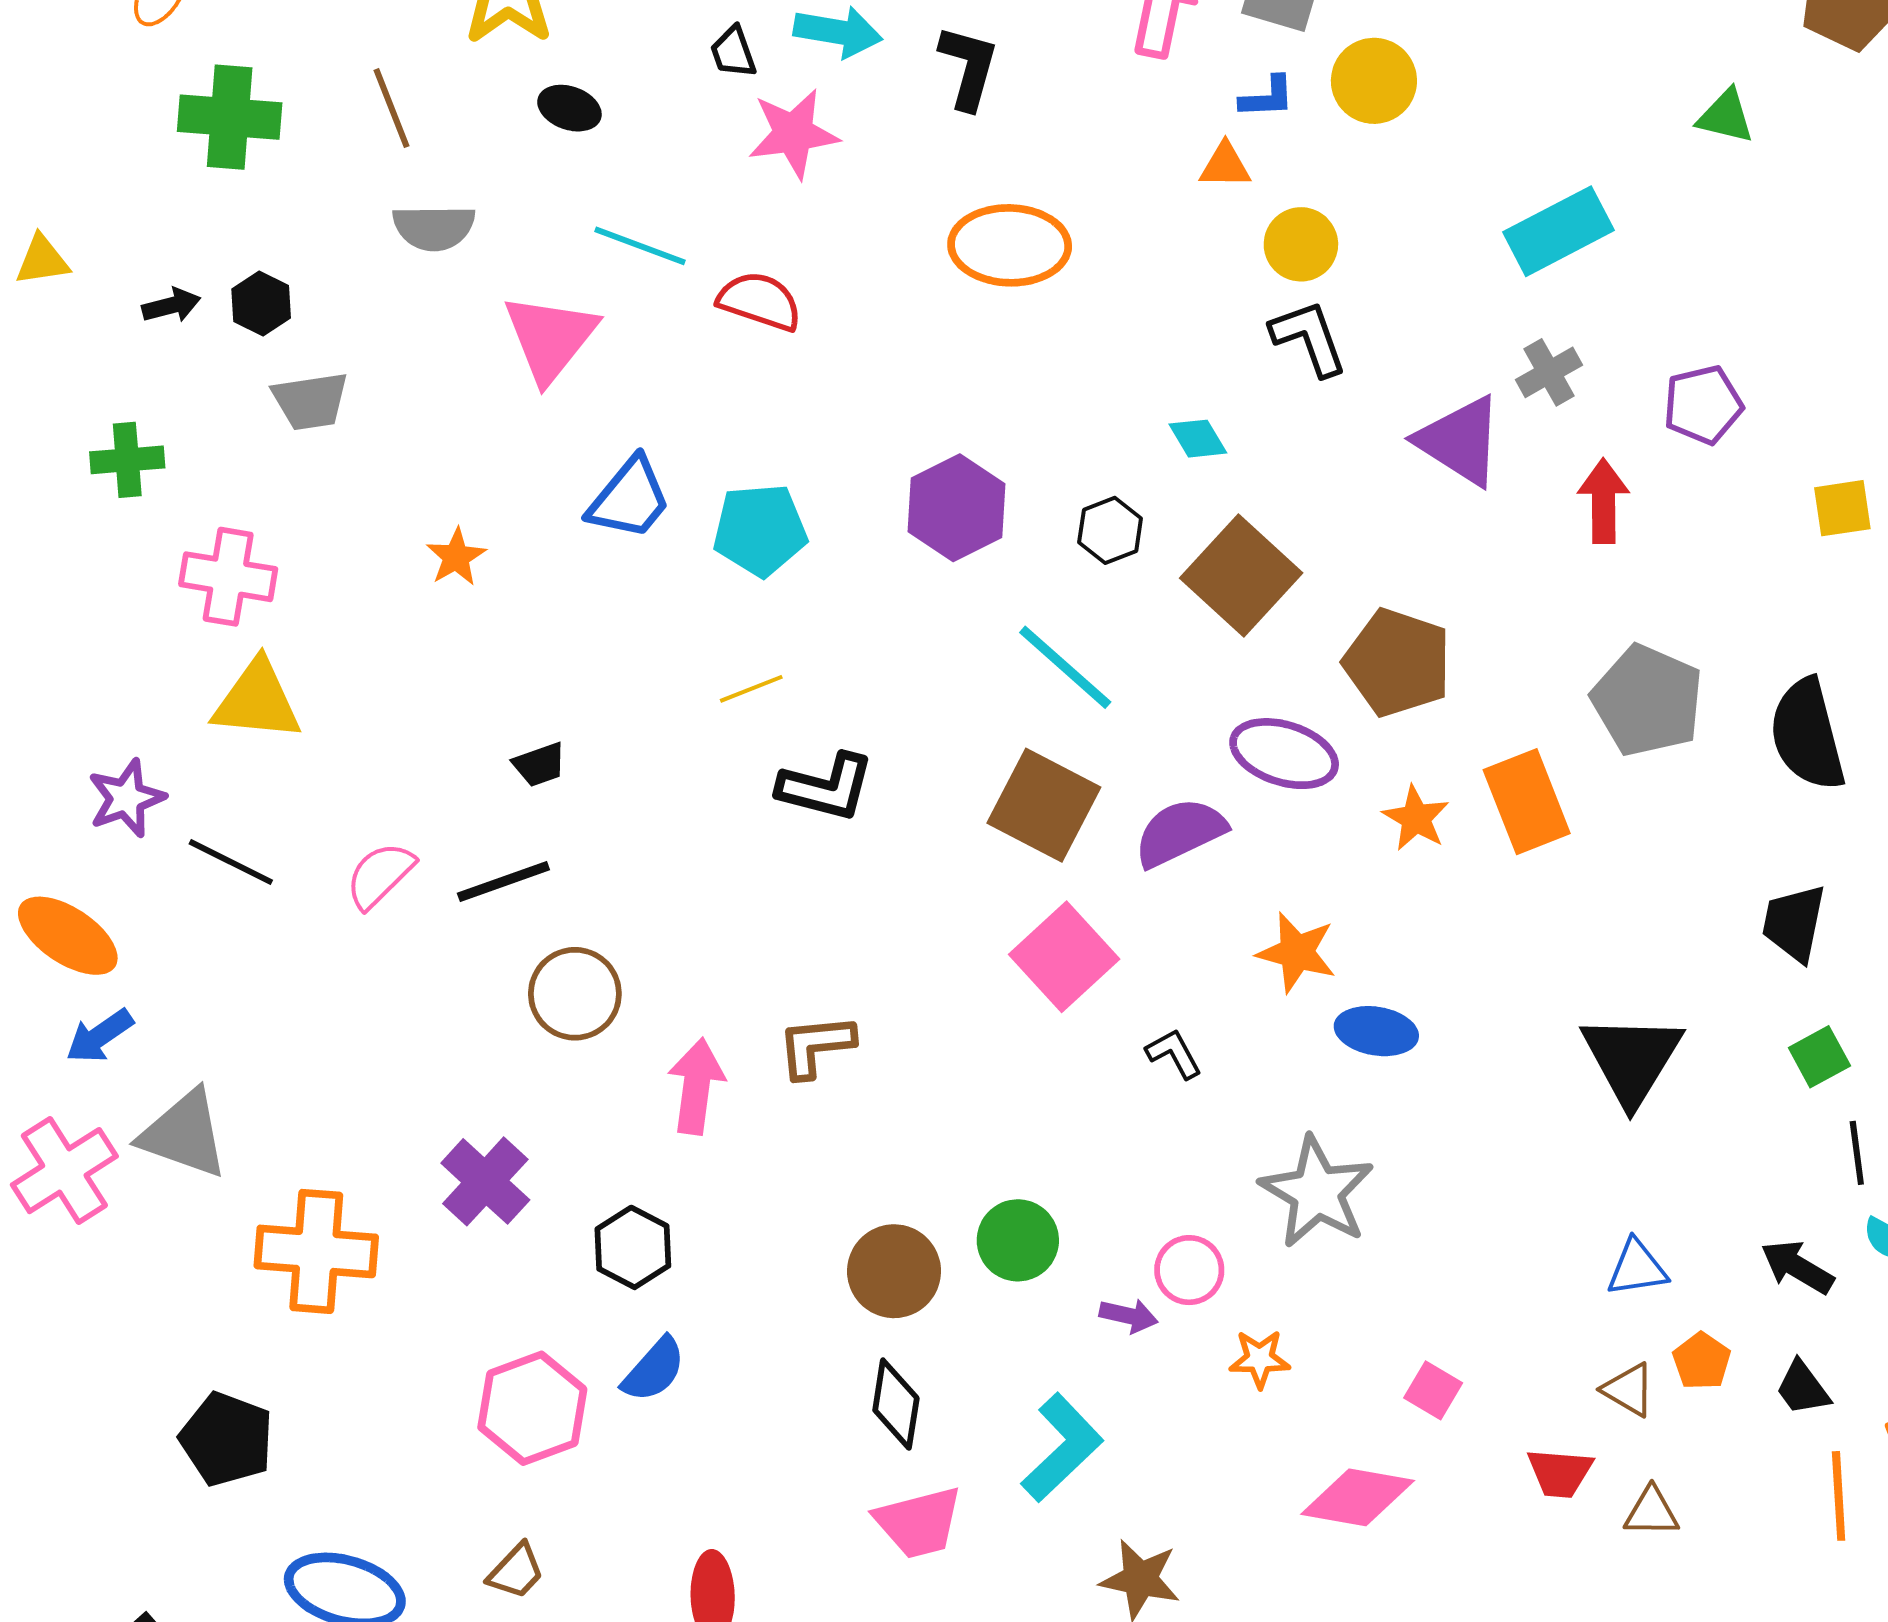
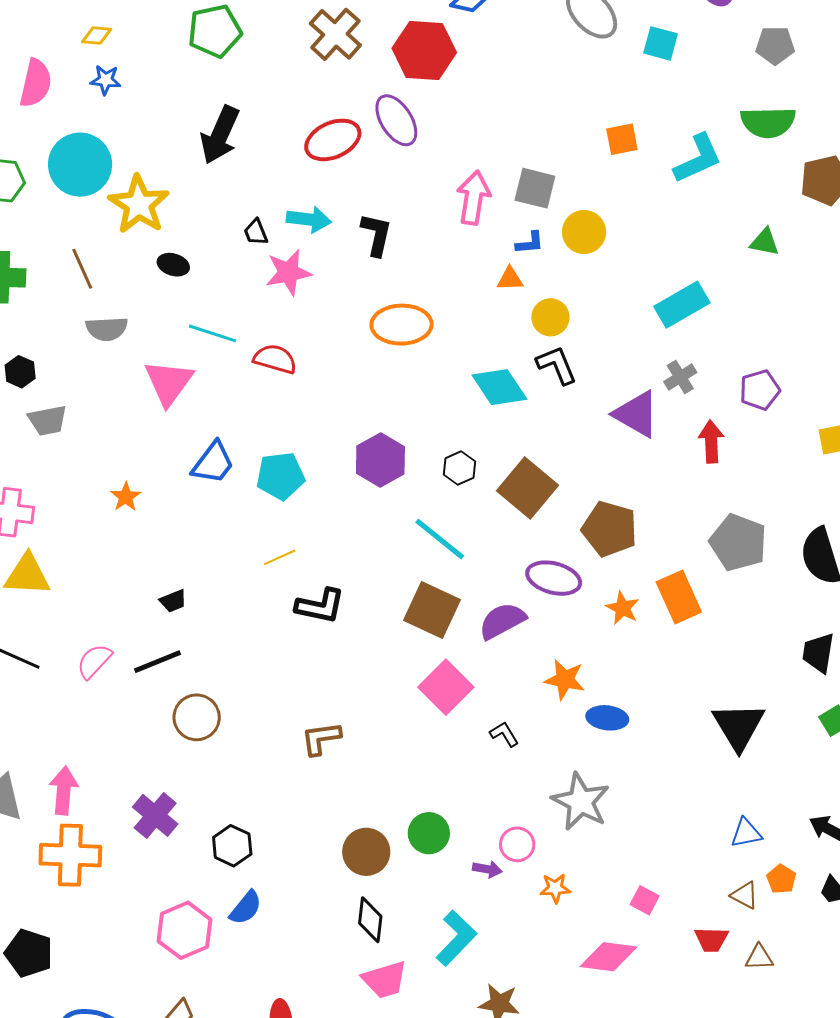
cyan diamond: (1198, 439) -> (499, 387), moved, size x1.8
pink arrow: (696, 1086) -> (64, 790), moved

